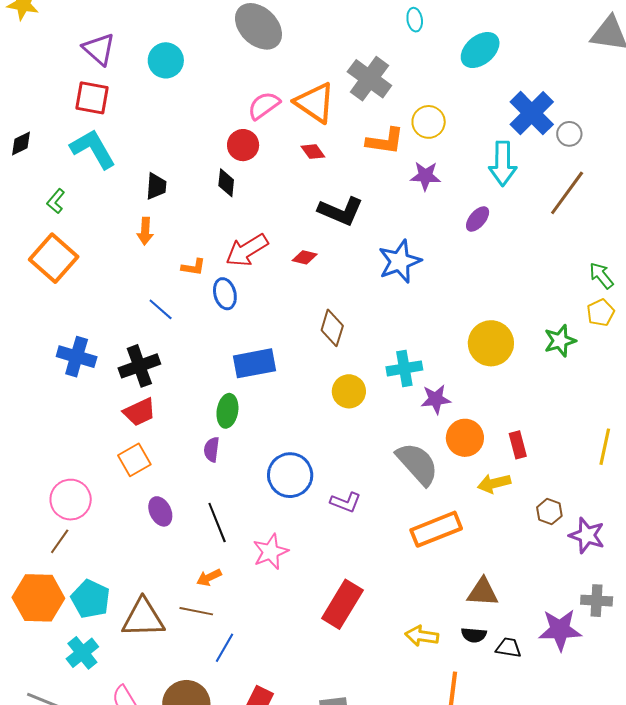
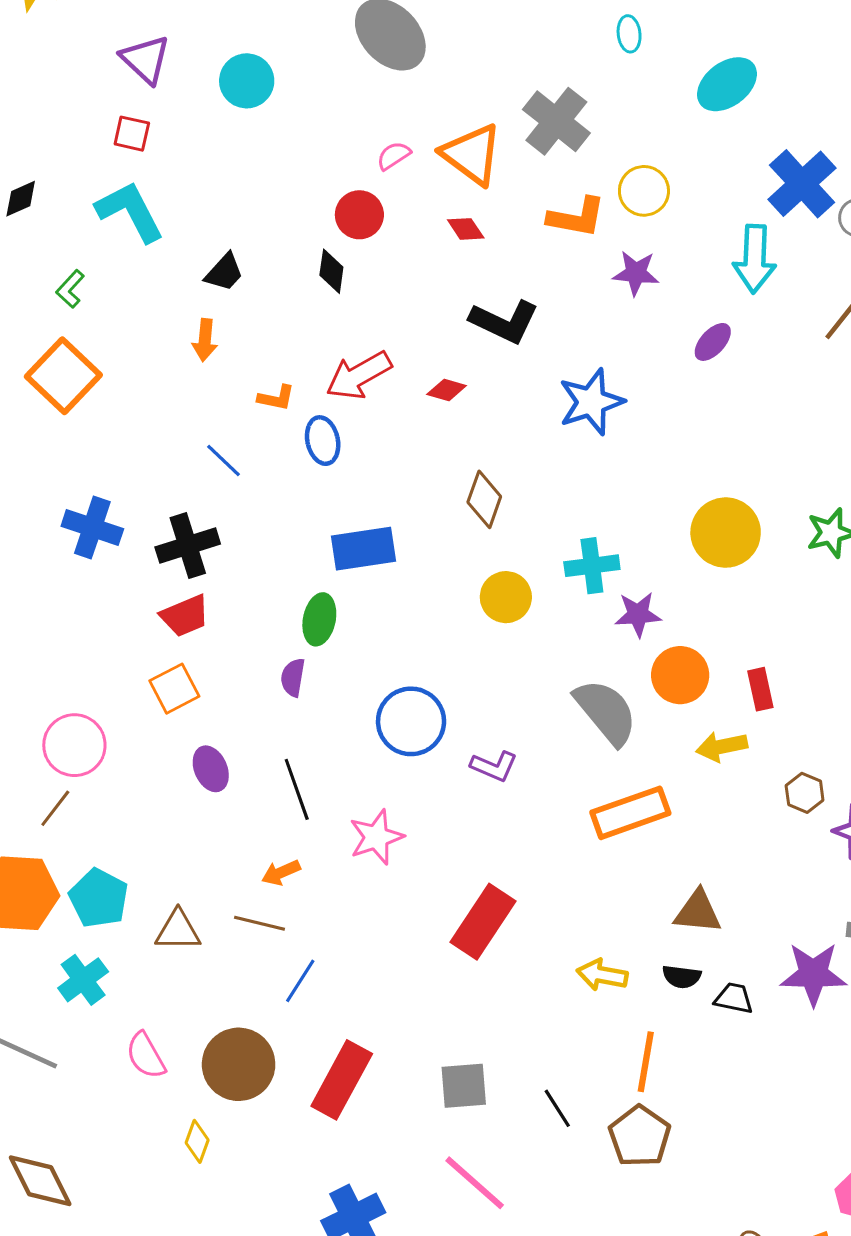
red square: (92, 98) -> (132, 134), size x0.7
pink semicircle: (264, 105) -> (394, 156), size x0.7
black trapezoid: (156, 186) -> (224, 272), turned 36
brown triangle: (143, 618) -> (178, 931), size x0.7

